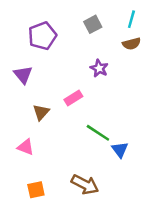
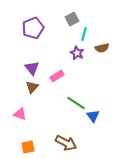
cyan line: (131, 19) -> (84, 34), moved
brown semicircle: (131, 44) -> (102, 48), moved
purple triangle: (23, 75) -> (32, 68), moved

